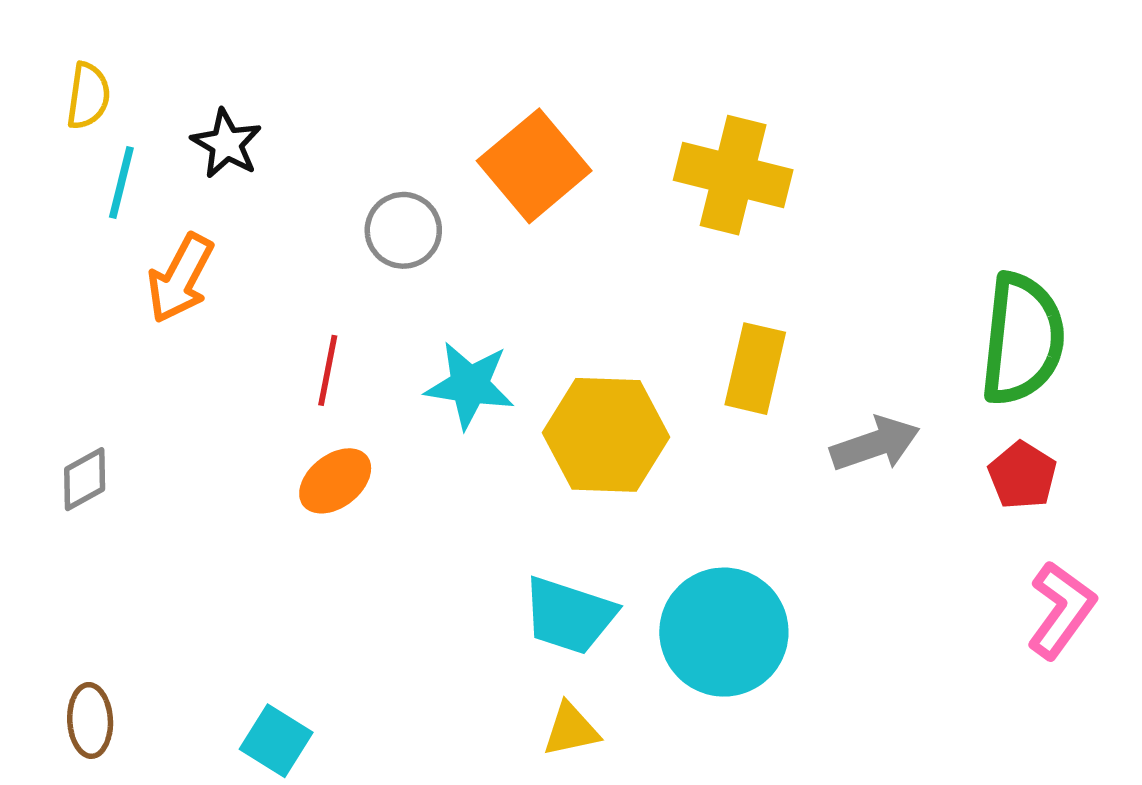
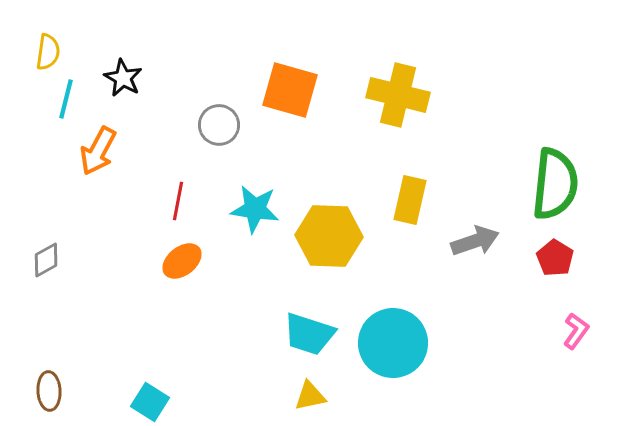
orange square: (534, 166) -> (290, 90), turned -34
pink L-shape: (1061, 610) -> (576, 331), size x0.7

